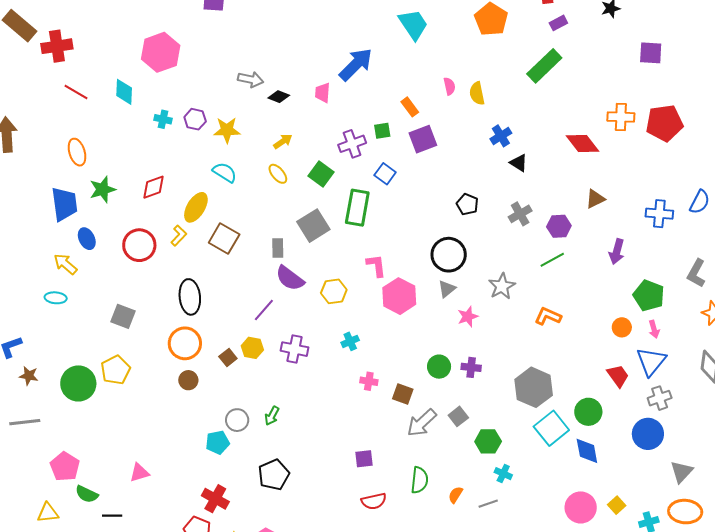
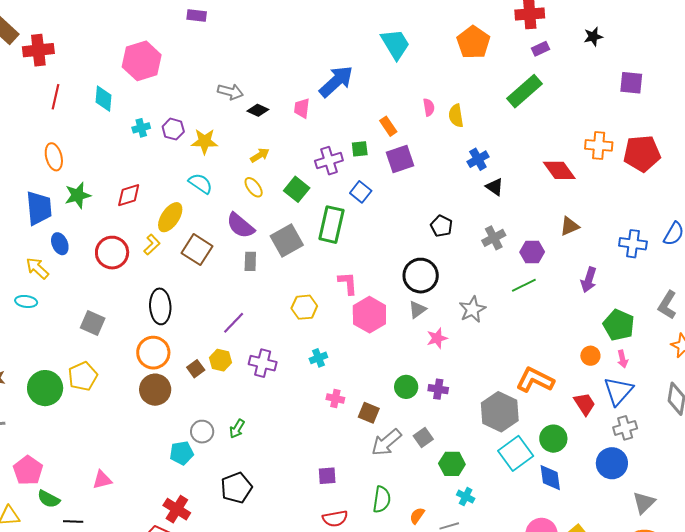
red line: (76, 92) -> (55, 97), turned 70
cyan cross: (163, 119) -> (141, 128), turned -30
purple semicircle: (290, 278) -> (240, 226), moved
orange L-shape: (548, 316) -> (535, 380), moved, size x1.4
brown circle: (188, 380) -> (155, 390), size x1.6

